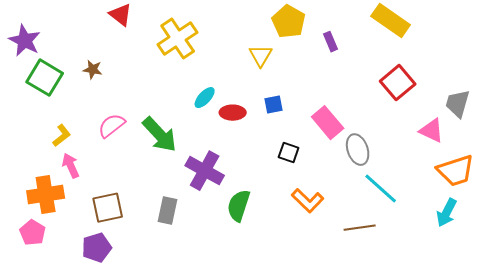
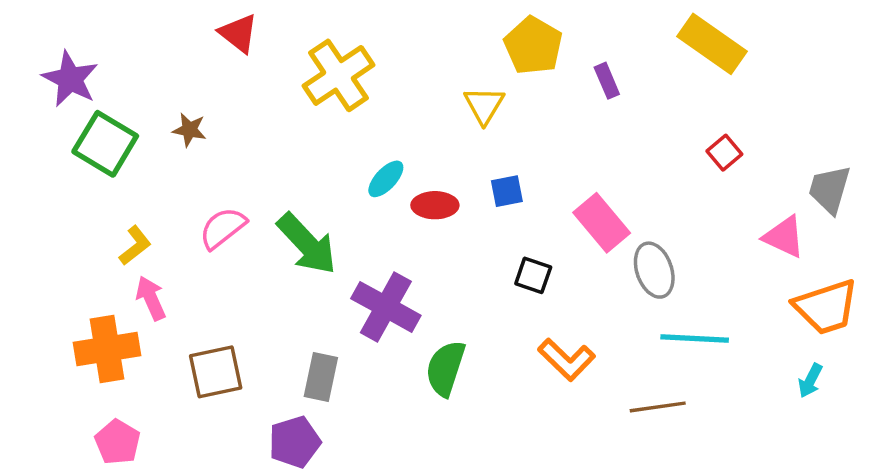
red square: (398, 83) -> (724, 153), size x0.6
cyan line: (381, 189) -> (695, 338), turned -39
cyan arrow: (447, 213) -> (810, 381), size x0.7
pink pentagon: (33, 233) -> (118, 442), moved
purple pentagon: (97, 248) -> (295, 442), moved

